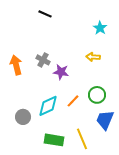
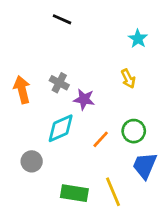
yellow arrow: (93, 57) -> (128, 79), turned -120
cyan diamond: (48, 106) -> (61, 128), moved

